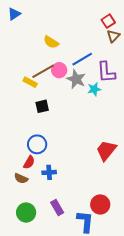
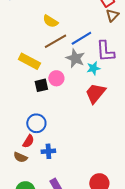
pink circle: (59, 70) -> (56, 78), moved
brown line: (43, 71) -> (55, 41), moved
yellow rectangle: (30, 82) -> (29, 61), size x1.5
red trapezoid: (106, 150) -> (95, 93), moved

